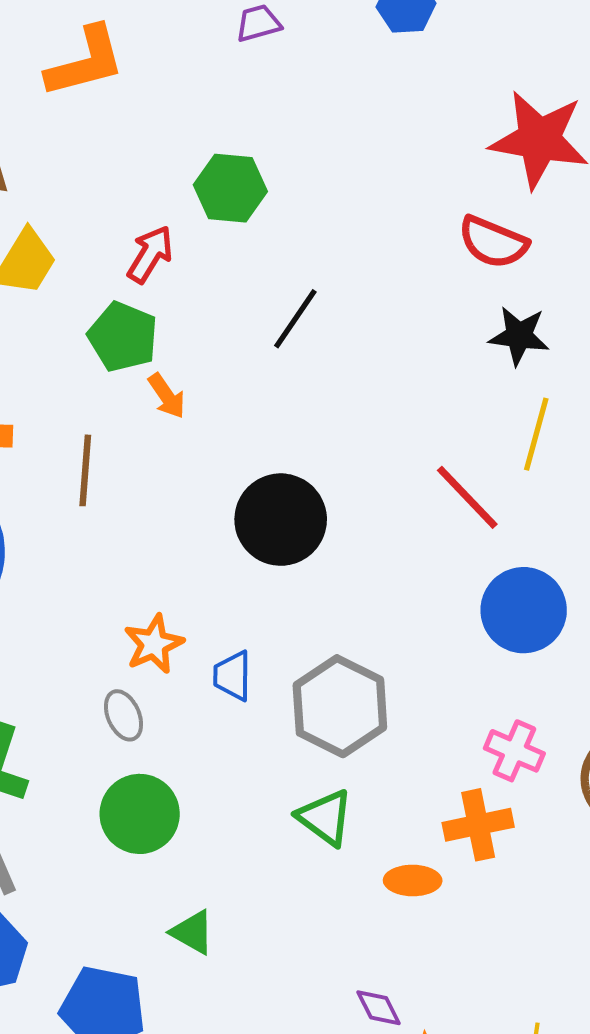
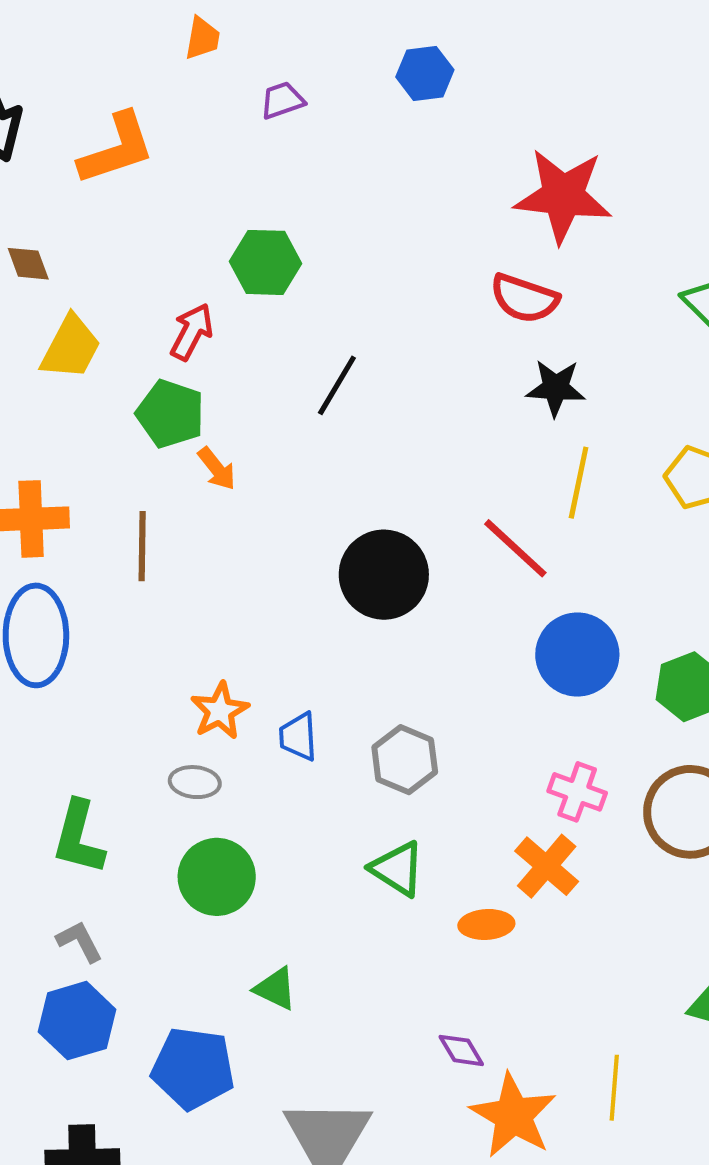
black circle: (281, 520) -> (384, 575), moved
gray hexagon: (340, 706) -> (405, 760), size x0.7
gray ellipse: (124, 715) -> (195, 782), turned -57
orange cross: (478, 825) -> (547, 866), turned -34

